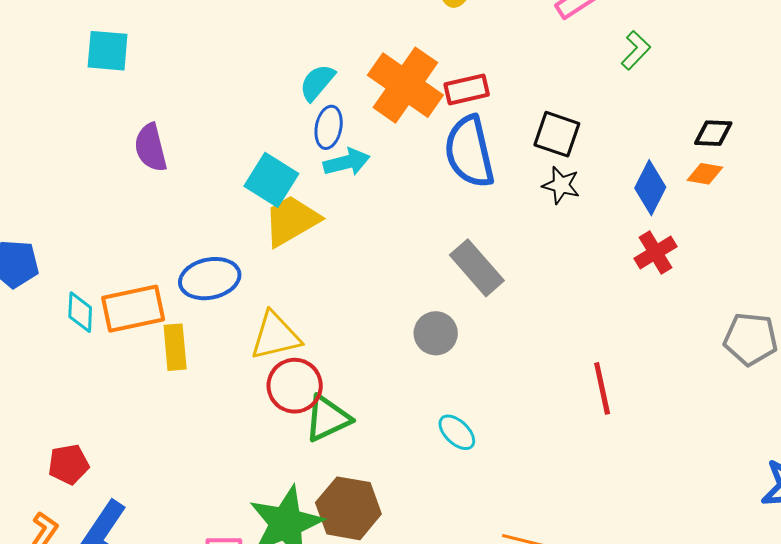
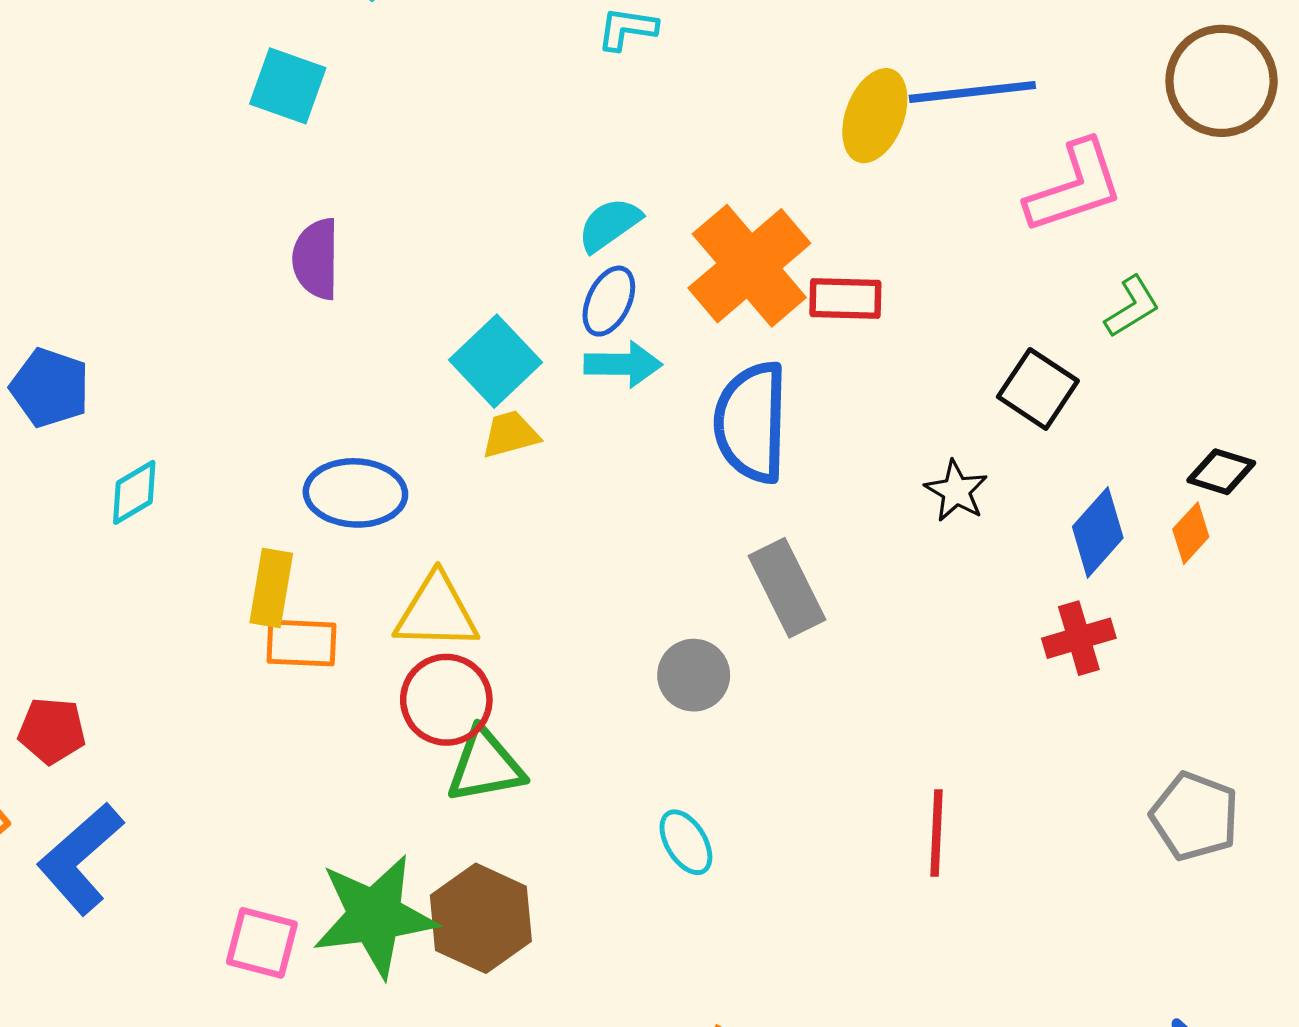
black square: (557, 134) -> (1038, 389), moved
blue semicircle: (469, 152) -> (751, 422), moved
orange diamond: (705, 174) -> (1191, 533), turned -72
yellow trapezoid: (291, 220) -> (510, 434), size x0.6
orange rectangle: (133, 309) -> (302, 643), moved, size x0.7
cyan diamond: (80, 312) -> (134, 492), turned 42

